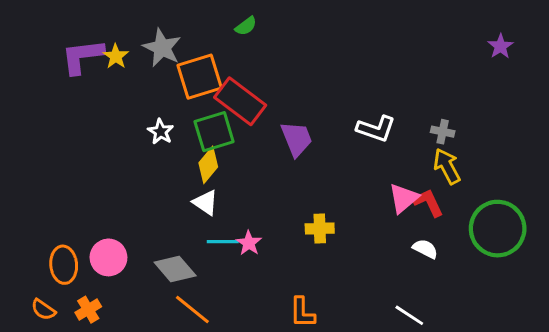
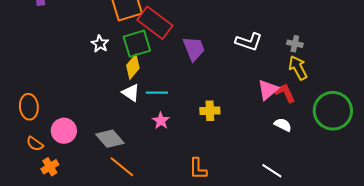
cyan line: (223, 242) -> (157, 93), moved
orange ellipse: (64, 265) -> (29, 107), moved
orange semicircle: (43, 310) -> (35, 144), moved

